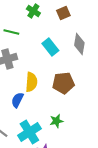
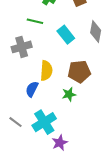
green line: (11, 32) -> (35, 21), moved
green star: (56, 121) -> (69, 94), moved

